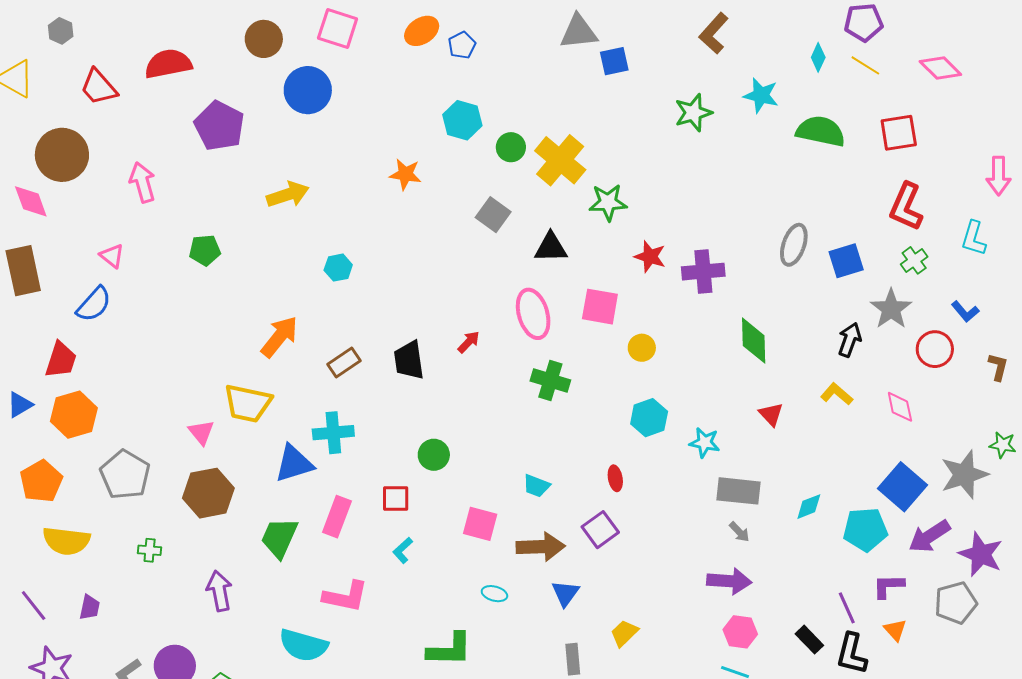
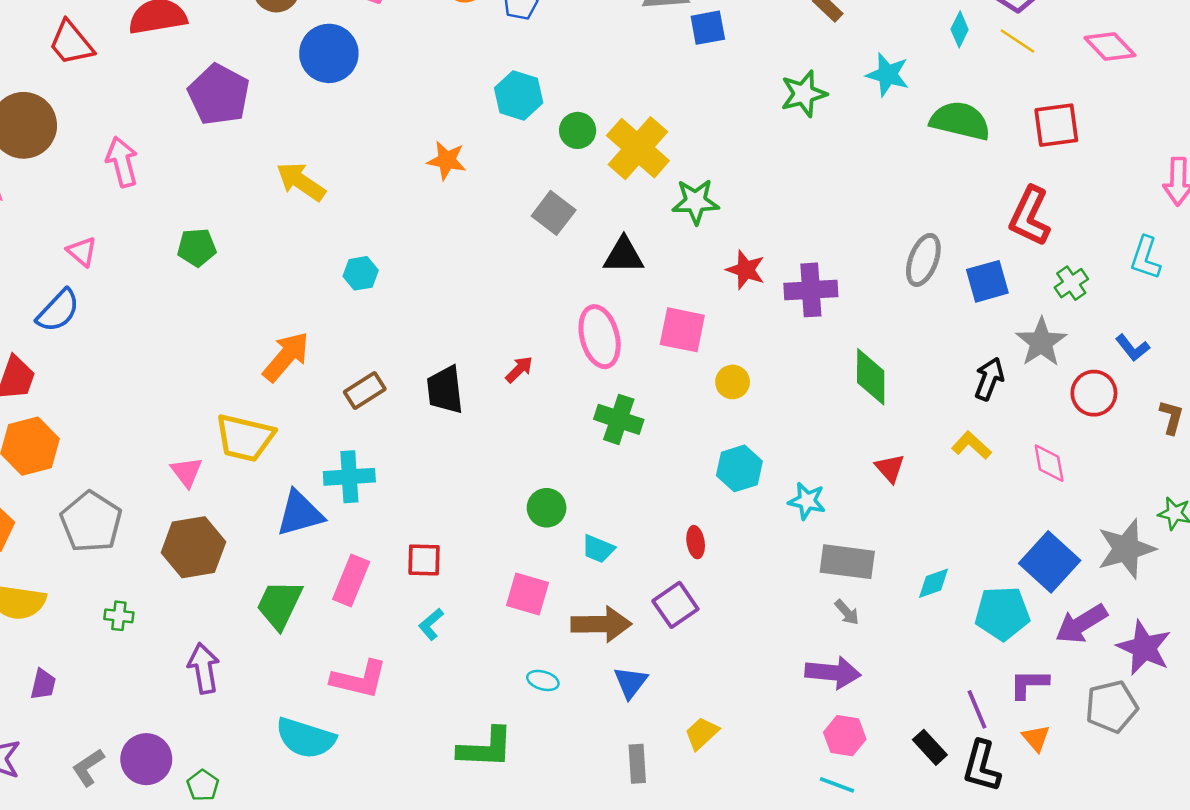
yellow arrow: (288, 195) -> (301, 182), turned -129
red L-shape: (906, 207) -> (1030, 216), moved
green circle: (434, 455) -> (547, 508), moved

